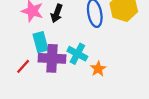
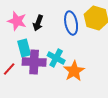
orange star: (98, 69) -> (74, 71), size x1.5

